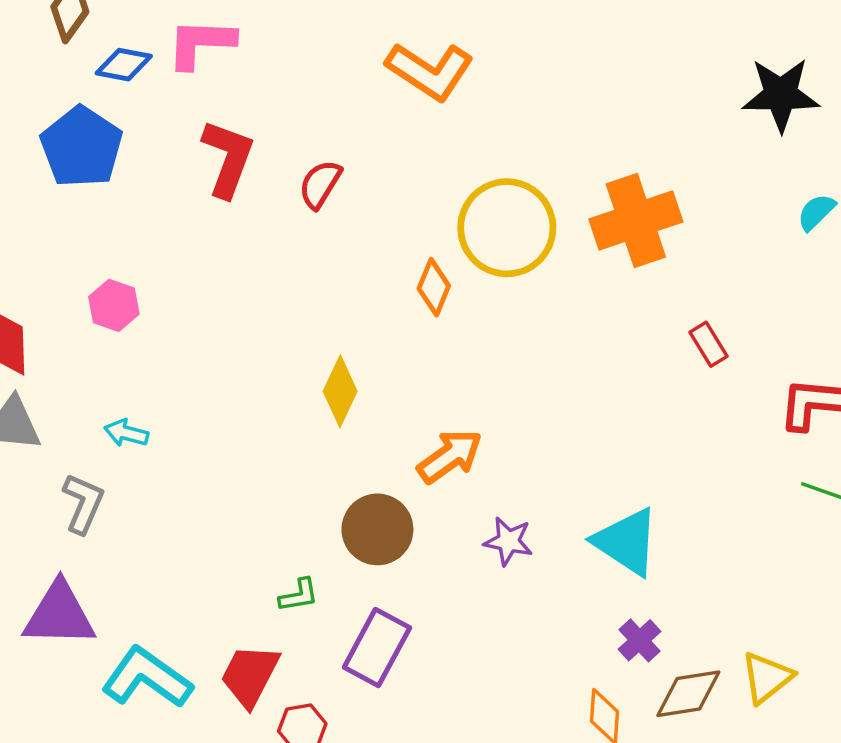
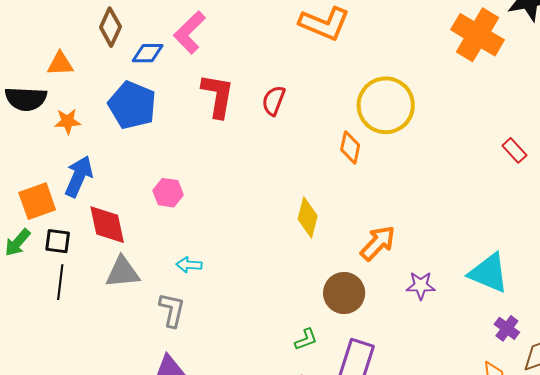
pink L-shape: (201, 43) -> (190, 32), turned -36
orange cross: (636, 221) -> (478, 35), moved, turned -30

